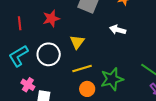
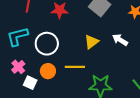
yellow triangle: (77, 42) -> (91, 42), moved
orange circle: (87, 89) -> (48, 71), moved

